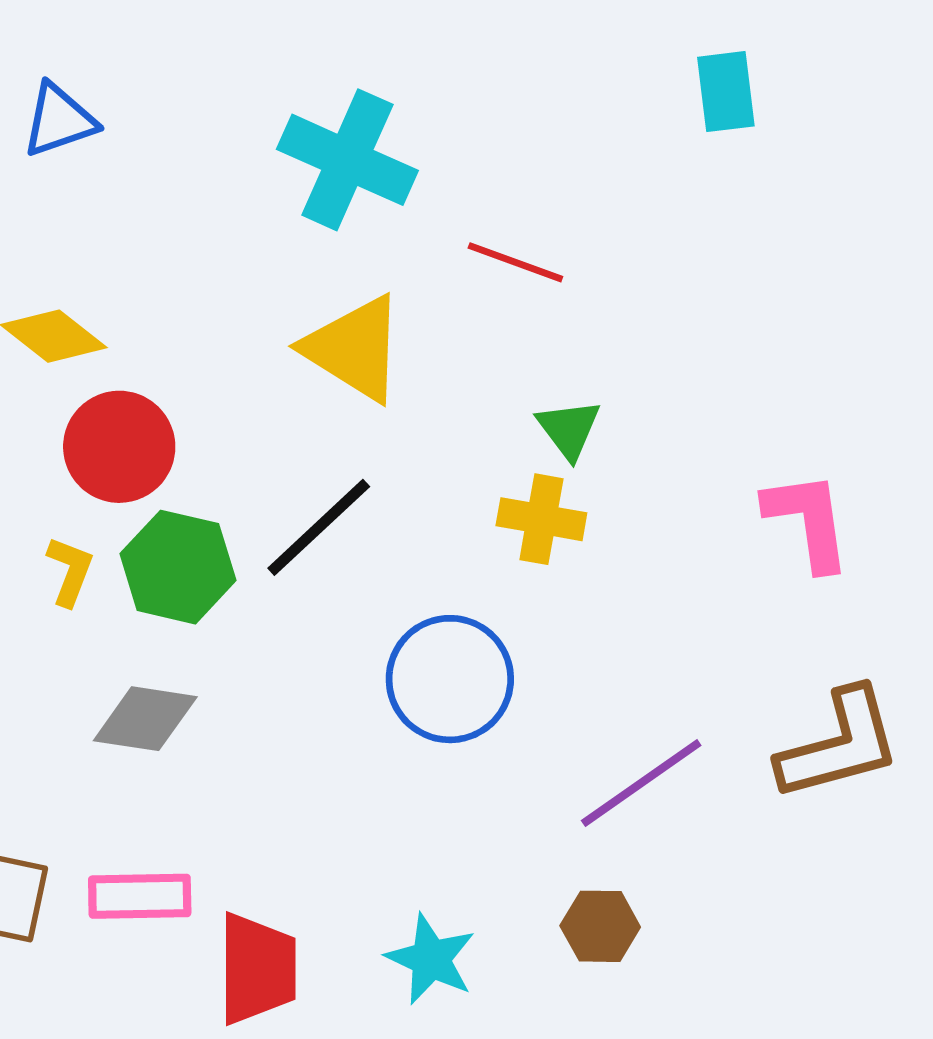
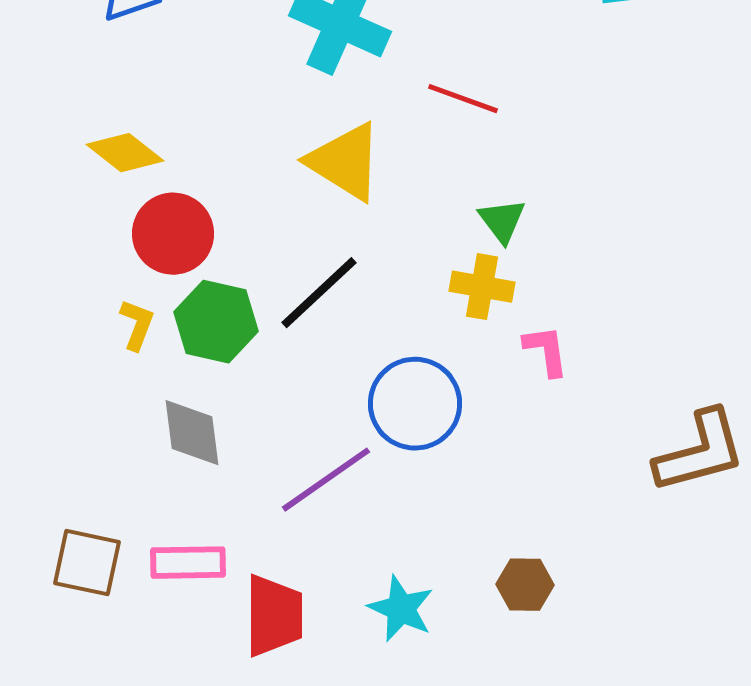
pink L-shape: (808, 521) -> (546, 351), moved, size x0.7
gray diamond: (145, 719) -> (192, 433), turned 74
purple line: (641, 783) -> (326, 480), moved

